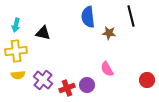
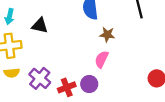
brown star: (109, 33) -> (107, 35), moved
pink semicircle: (107, 69) -> (102, 59), moved, turned 56

